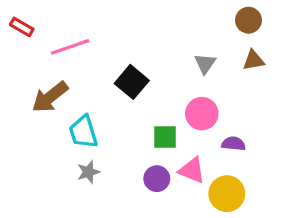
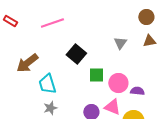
pink line: (70, 47) -> (52, 23), moved
pink circle: (202, 114) -> (118, 83), moved
green square: (165, 137) -> (96, 75), moved

